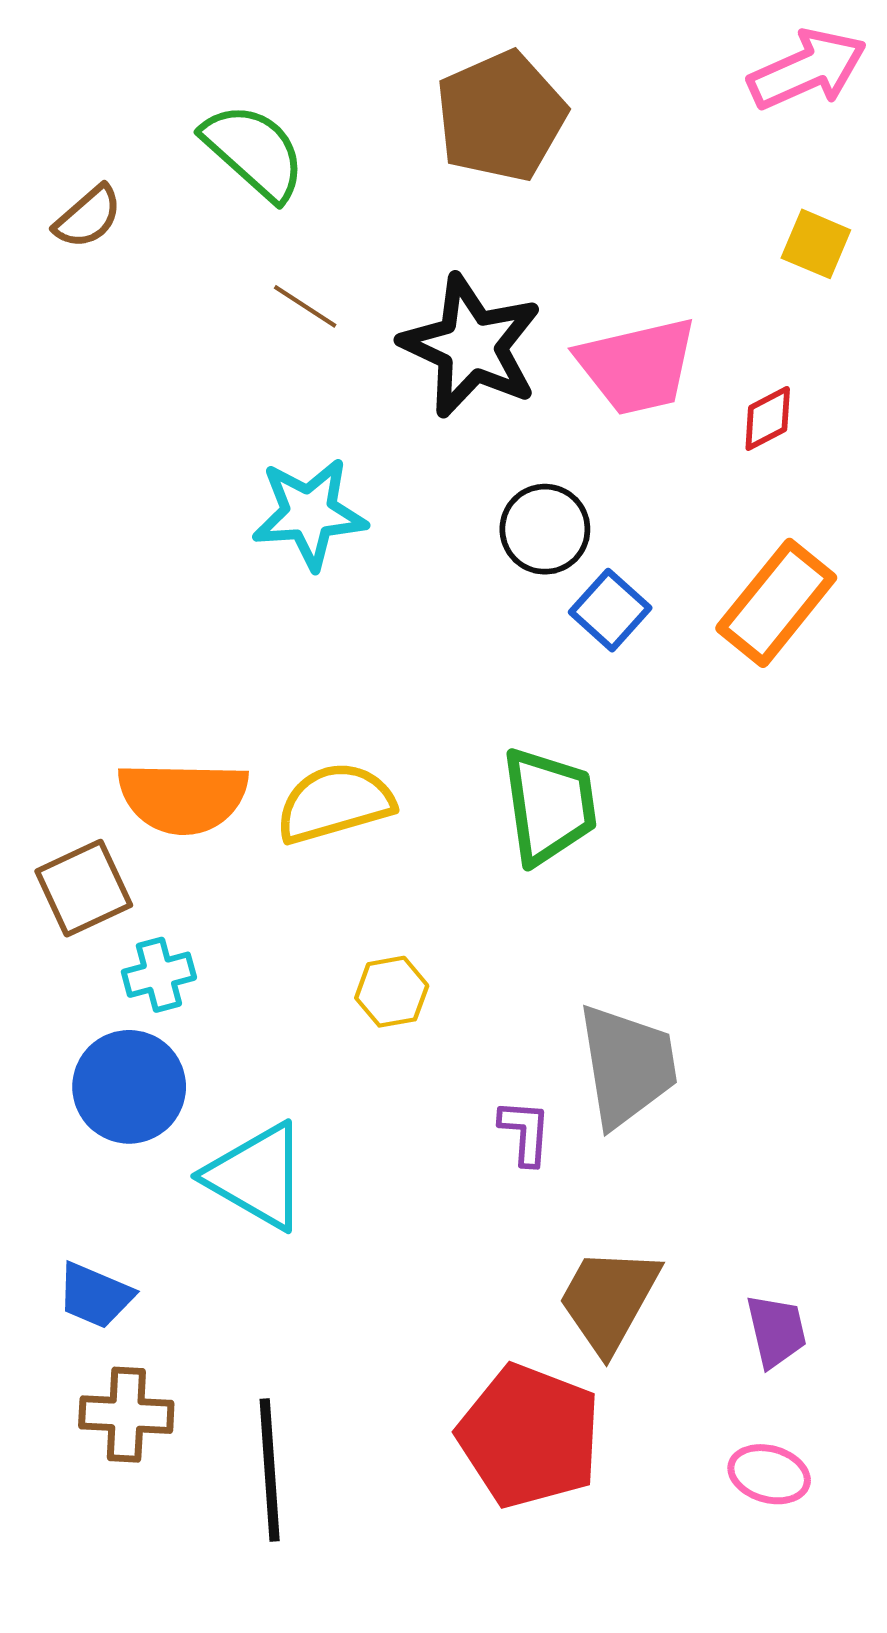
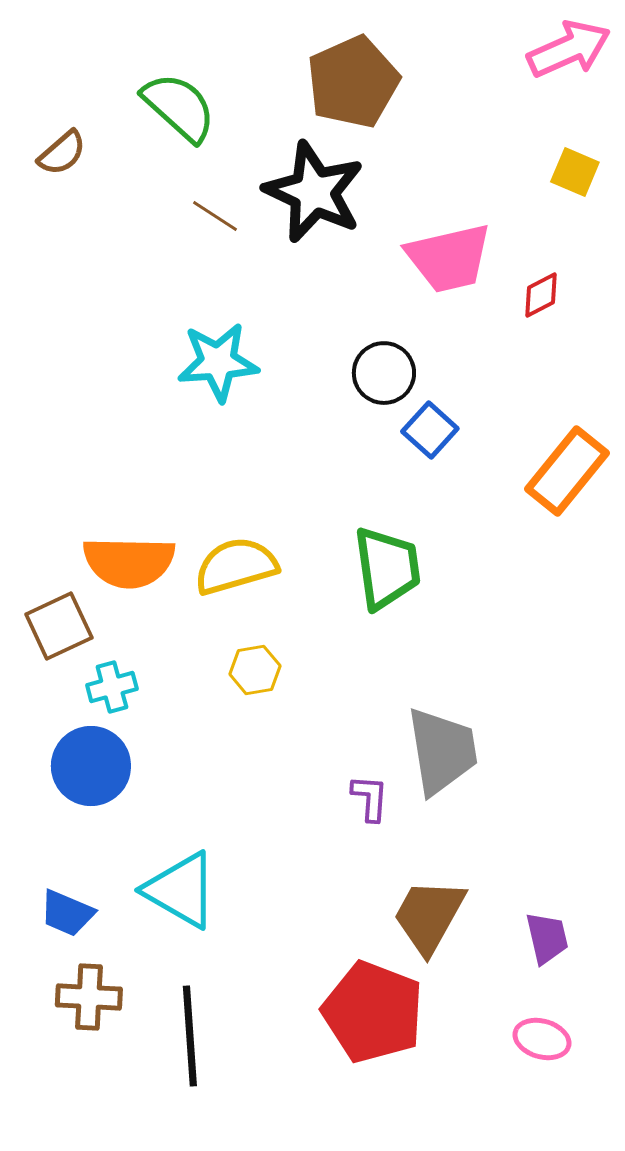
black star: (471, 346) -> (314, 192), moved
orange rectangle: (776, 603) -> (567, 471), moved
yellow hexagon: (392, 992) -> (255, 670), moved
cyan triangle: (257, 1176) -> (181, 890), moved

